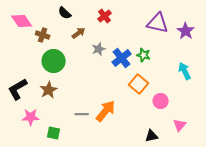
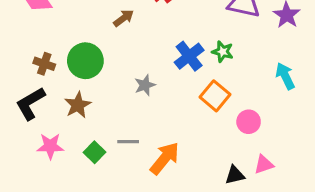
brown cross: (43, 35) -> (44, 64), moved
gray star: (99, 49) -> (145, 85), moved
orange arrow: (106, 111) -> (165, 158), moved
pink triangle: (180, 125) -> (264, 164), moved, turned 32
green square: (54, 133) -> (95, 152), moved, turned 32

